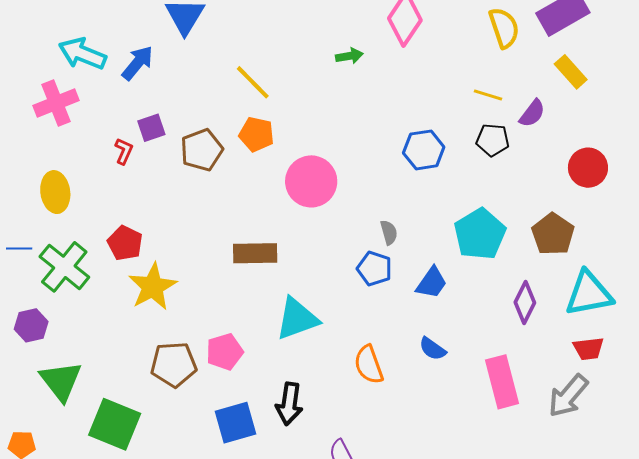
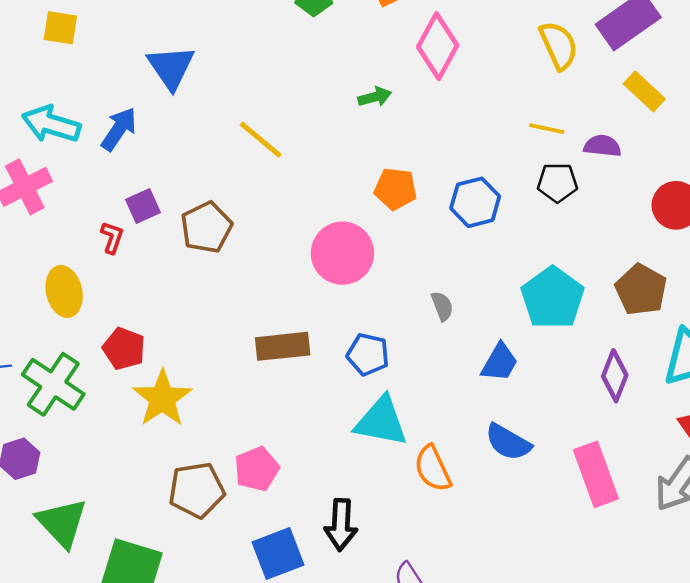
purple semicircle: (532, 113) -> (602, 146), turned -116
orange pentagon: (256, 134) -> (395, 189), moved
yellow ellipse: (55, 192) -> (64, 291), moved
blue pentagon: (374, 269) -> (368, 354), moved
cyan triangle: (297, 319) -> (381, 421), moved, turned 36
blue semicircle: (433, 349) -> (508, 442), size x1.4

